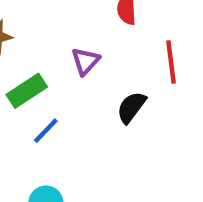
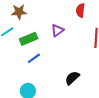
black semicircle: (131, 107) -> (72, 78), moved

